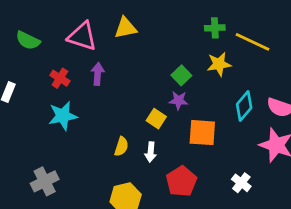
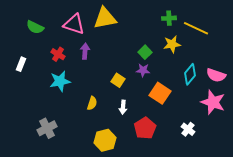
yellow triangle: (126, 28) -> (105, 18), size x1.4
yellow square: (156, 119) -> (118, 80), moved
orange square: (202, 133) -> (160, 93), turned 30
yellow semicircle: (121, 146) -> (92, 103), moved

